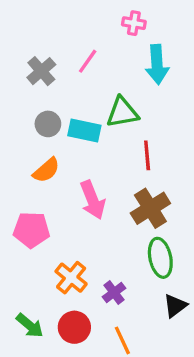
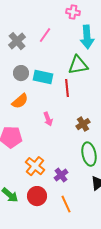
green triangle: (122, 112) -> (78, 65), moved
red line: (147, 155) -> (67, 88), moved
pink arrow: (93, 200) -> (48, 119), size x0.6
brown cross: (150, 208) -> (83, 124), size x0.6

